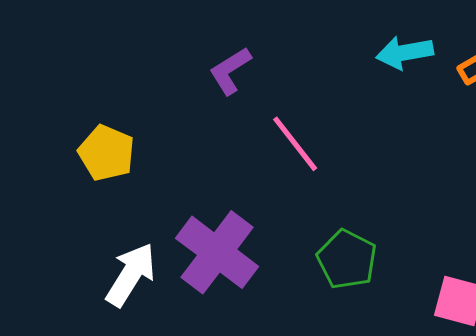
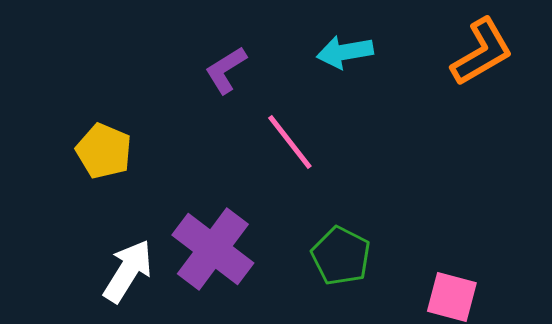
cyan arrow: (405, 53) -> (345, 52), moved

